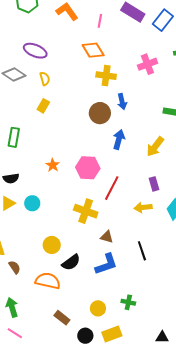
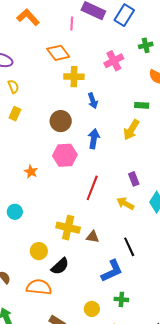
pink line: (100, 21) -> (72, 23), moved
brown circle: (100, 113) -> (61, 121), moved
yellow arrow: (155, 147) -> (131, 130), moved
pink hexagon: (88, 168) -> (65, 155), moved
yellow arrow: (143, 207) -> (125, 204), turned 42
yellow cross: (86, 211) -> (68, 228), moved
blue L-shape: (106, 264) -> (112, 271), moved

